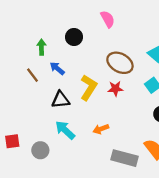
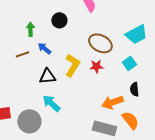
brown line: (33, 75) -> (22, 54), turned -72
orange arrow: (101, 129) -> (112, 102), moved, size x1.5
gray circle: (40, 150) -> (29, 121), size x1.5

